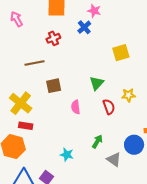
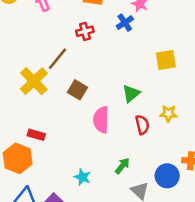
brown line: (35, 63) -> (58, 59), turned -48
brown square: (54, 86) -> (77, 90), turned 35
yellow cross: (21, 103) -> (34, 81), moved
pink semicircle: (76, 107) -> (101, 120), size x1.5

